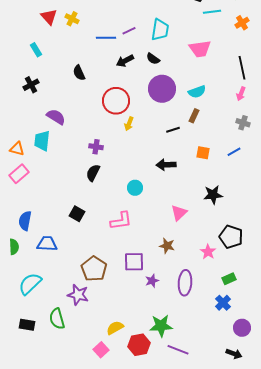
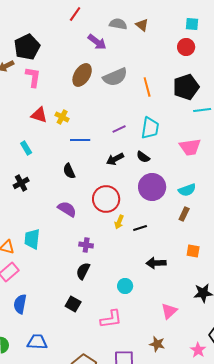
red triangle: (49, 17) -> (39, 115), turned -30
blue line: (106, 38) -> (80, 140), moved
purple semicircle: (56, 117) -> (67, 209), moved
black line: (173, 130) -> (140, 228), moved
black square: (77, 214) -> (73, 304), moved
blue semicircle: (25, 221) -> (20, 304), moved

